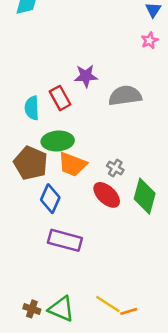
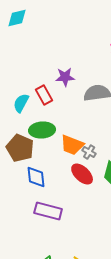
cyan semicircle: (32, 108) -> (21, 103), turned 30
orange trapezoid: (72, 164) -> (72, 145), moved
blue diamond: (50, 199) -> (36, 177), turned -30

